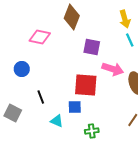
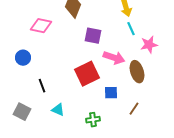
red square: (86, 85) -> (87, 74), turned -30
blue square: (75, 107) -> (111, 93), moved
gray square: (13, 113) -> (22, 112), moved

